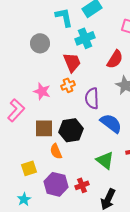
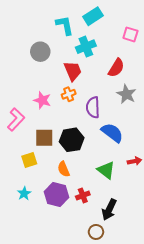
orange semicircle: (56, 151) -> (64, 169), moved
yellow square: (29, 168) -> (29, 160), moved
cyan star: (24, 199) -> (24, 193), moved

